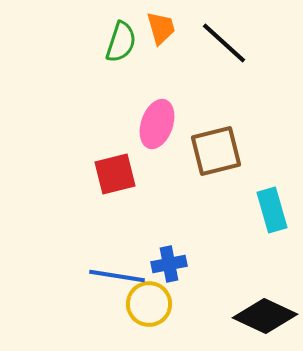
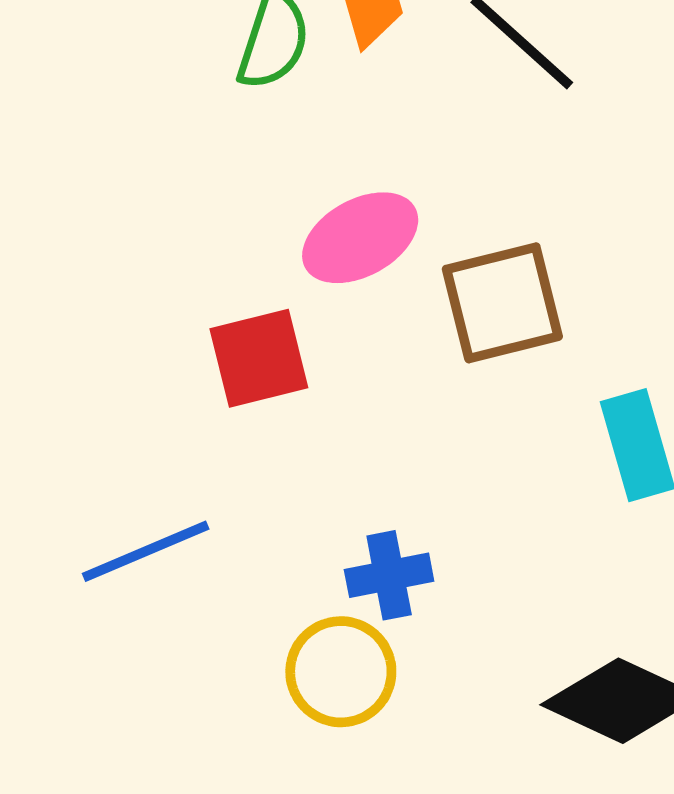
pink ellipse: (157, 124) -> (360, 238), turned 42
blue line: (117, 276) -> (146, 551), moved, turned -32

